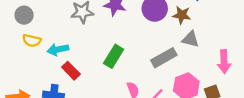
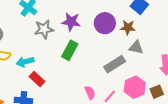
green rectangle: (114, 56) -> (70, 50), moved

